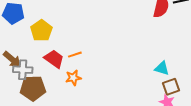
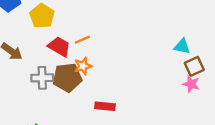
gray cross: (23, 70) -> (42, 78), moved
brown pentagon: (33, 88) -> (67, 77), moved

